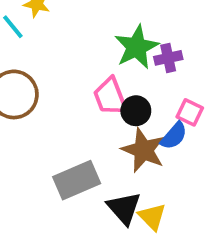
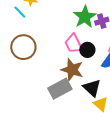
brown star: (143, 150) -> (72, 70), moved
black triangle: (124, 208) -> (92, 88), moved

